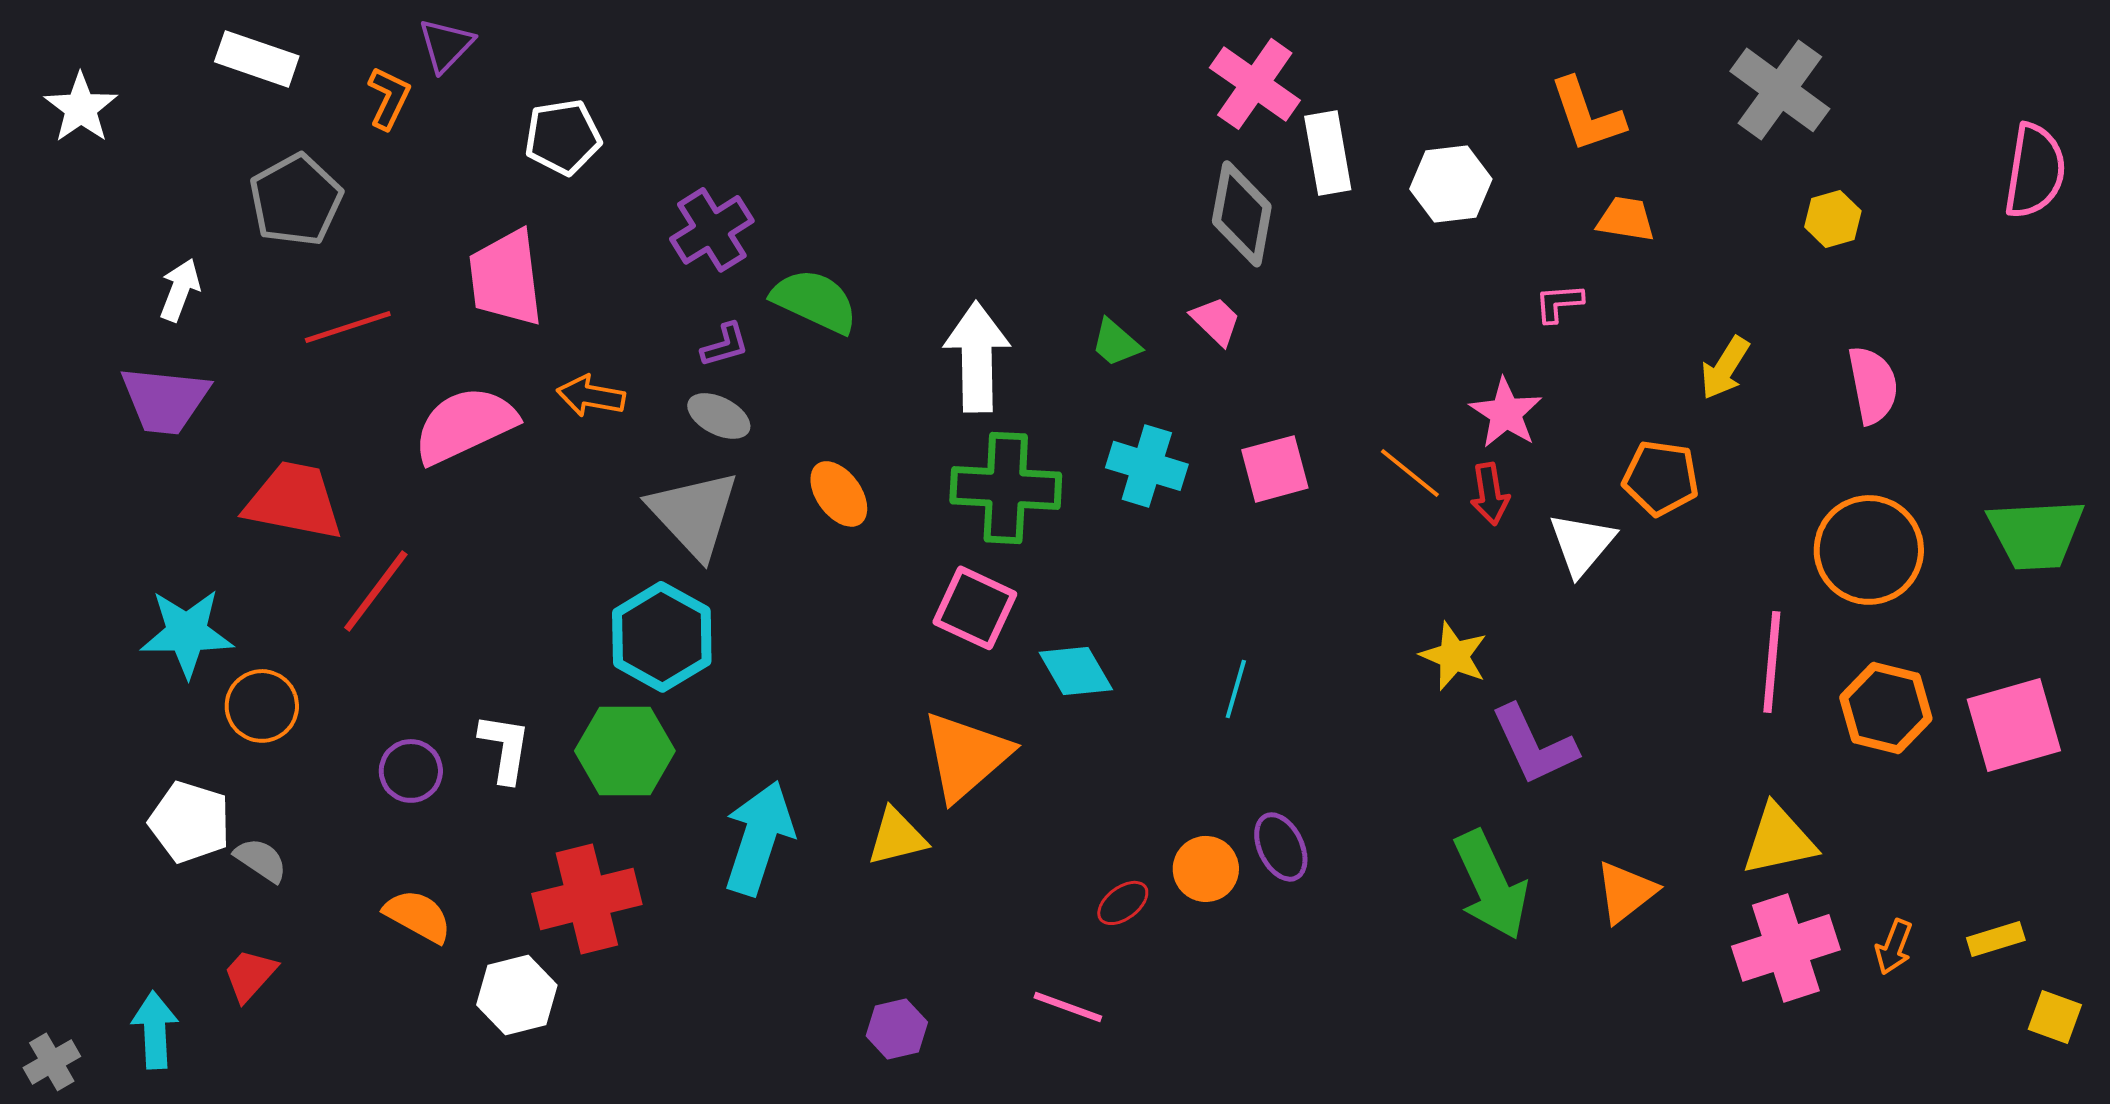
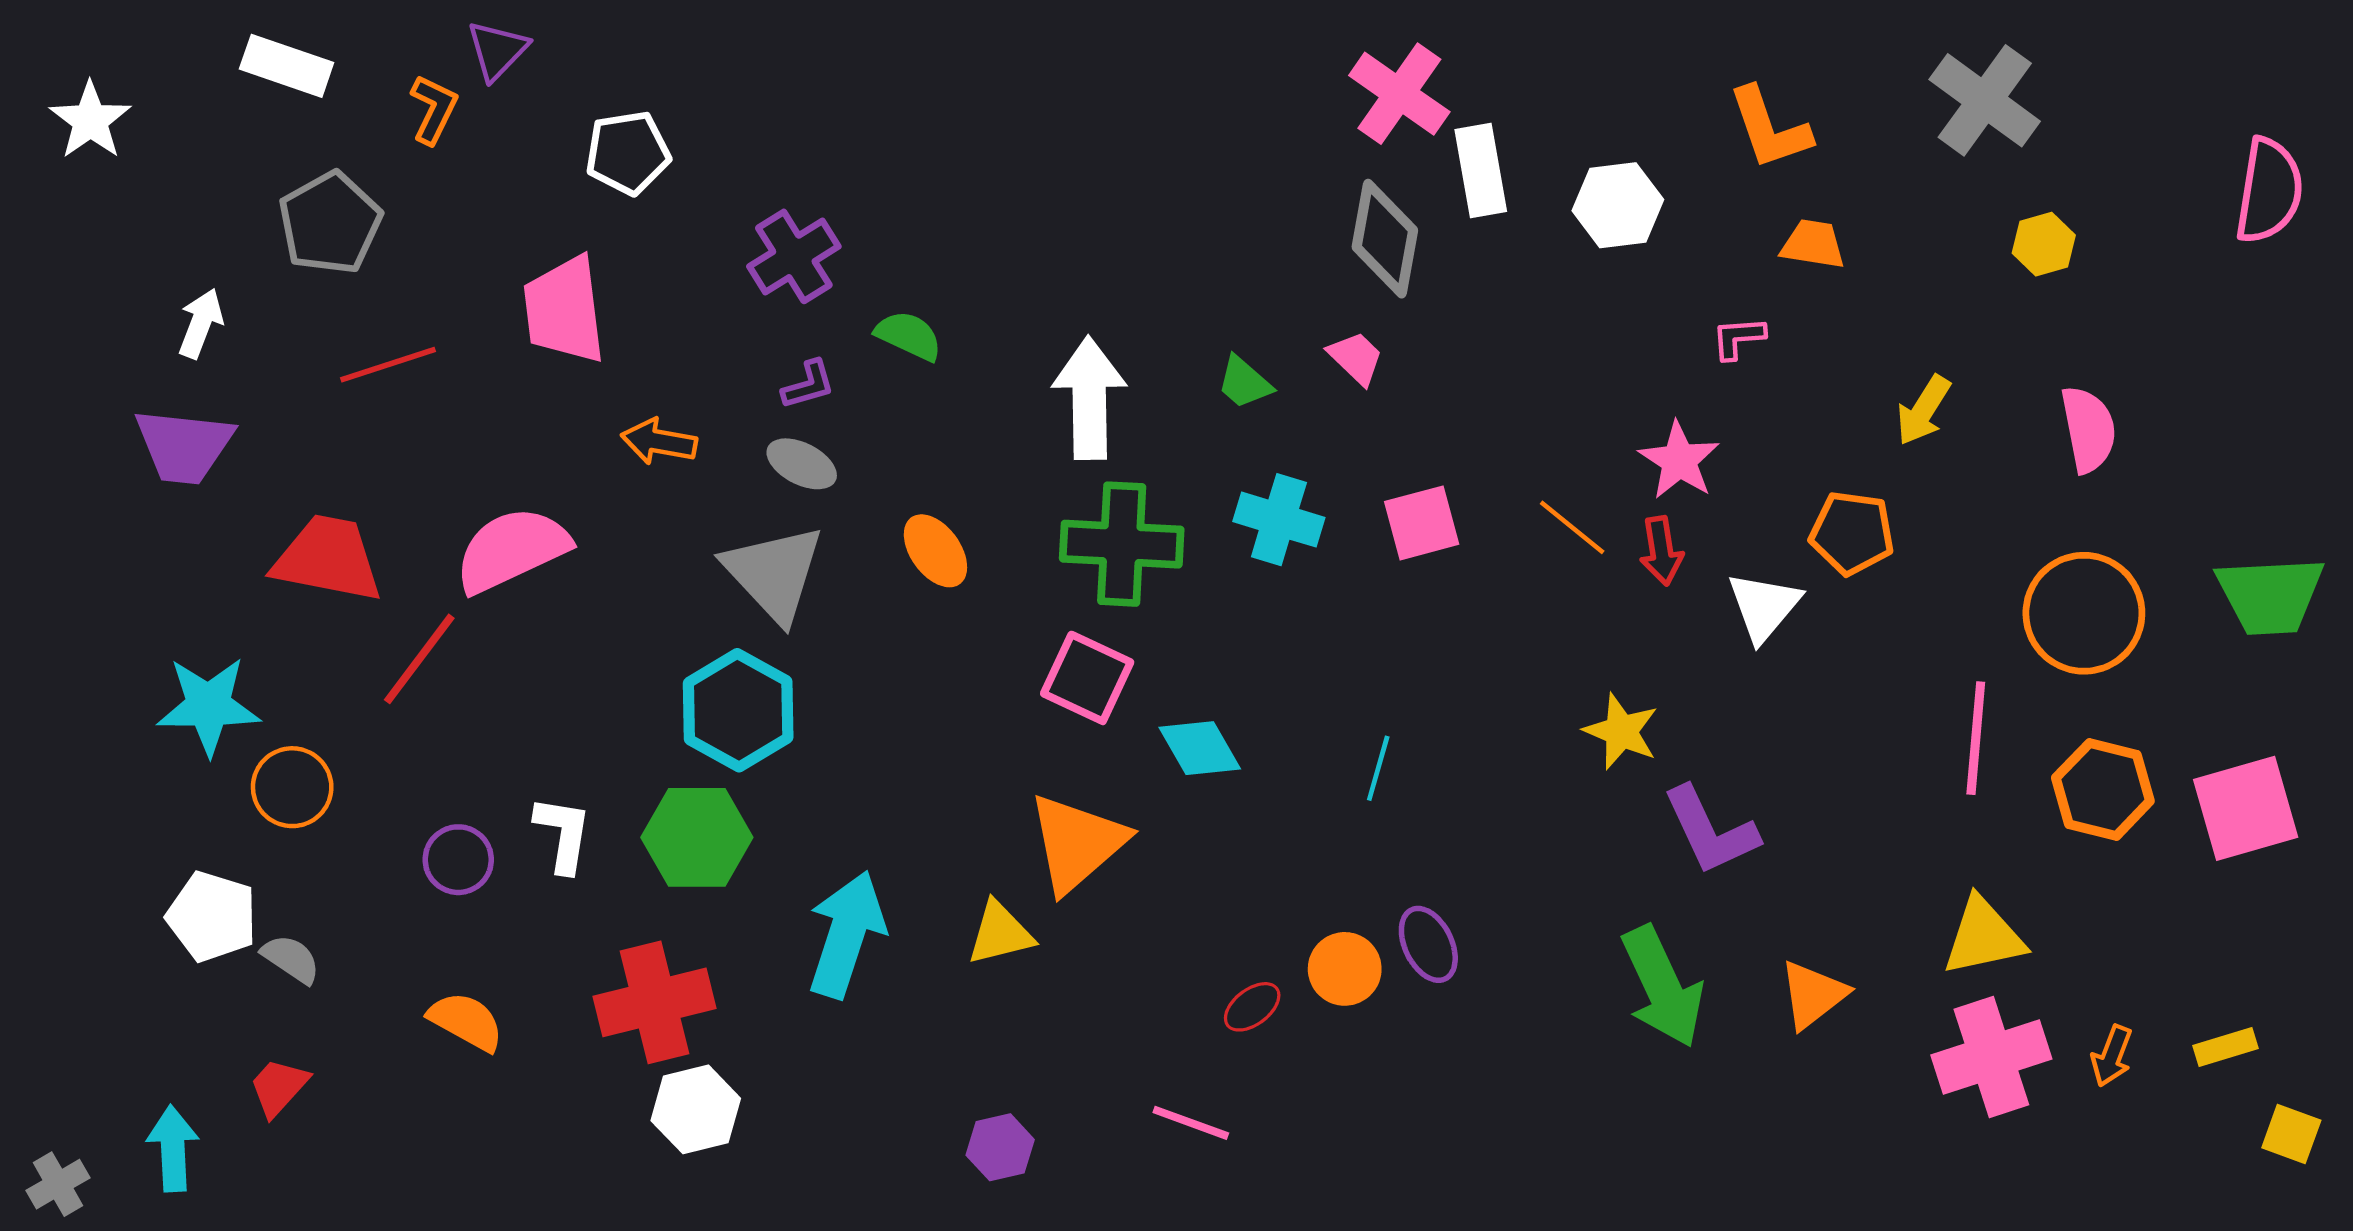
green semicircle: (815, 301) -> (909, 336), size x0.7
pink semicircle: (465, 425) -> (512, 550), moved
white hexagon: (517, 995) -> (696, 1109), moved

